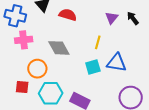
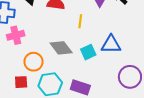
yellow line: (98, 42) -> (80, 21), moved
gray diamond: (59, 48) -> (61, 48), moved

